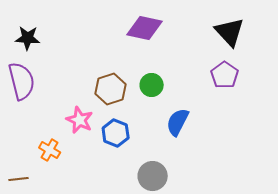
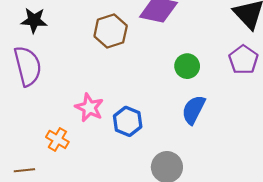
green circle: (152, 85) -> (187, 66), moved
brown hexagon: (111, 89) -> (111, 31), moved

